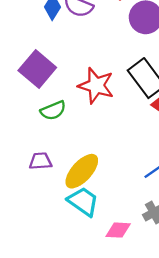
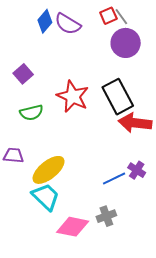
purple square: (37, 69) -> (23, 74), size x0.6
pink diamond: (118, 230) -> (73, 227), size x1.4

